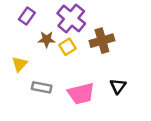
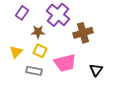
yellow square: (67, 47) -> (40, 51), moved, turned -32
pink trapezoid: (81, 94) -> (65, 63), moved

